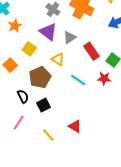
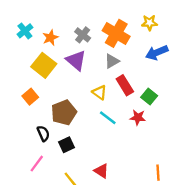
orange star: (15, 26) -> (50, 38), moved
gray triangle: (70, 37) -> (112, 61), moved
yellow square: (29, 49) -> (44, 65), moved, size x1.5
yellow triangle: (58, 59) -> (99, 92), moved

